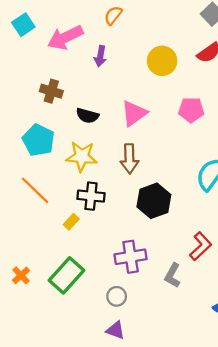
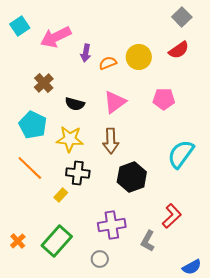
orange semicircle: (113, 15) -> (108, 63), moved, turned 30
brown cross: (51, 91) -> (44, 83), turned 30

